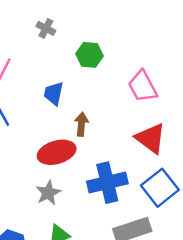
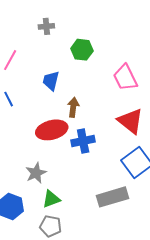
gray cross: (46, 28) -> (46, 26), turned -35
blue cross: (107, 183) -> (83, 141), moved, size x0.7
gray star: (48, 193) -> (36, 173), moved

